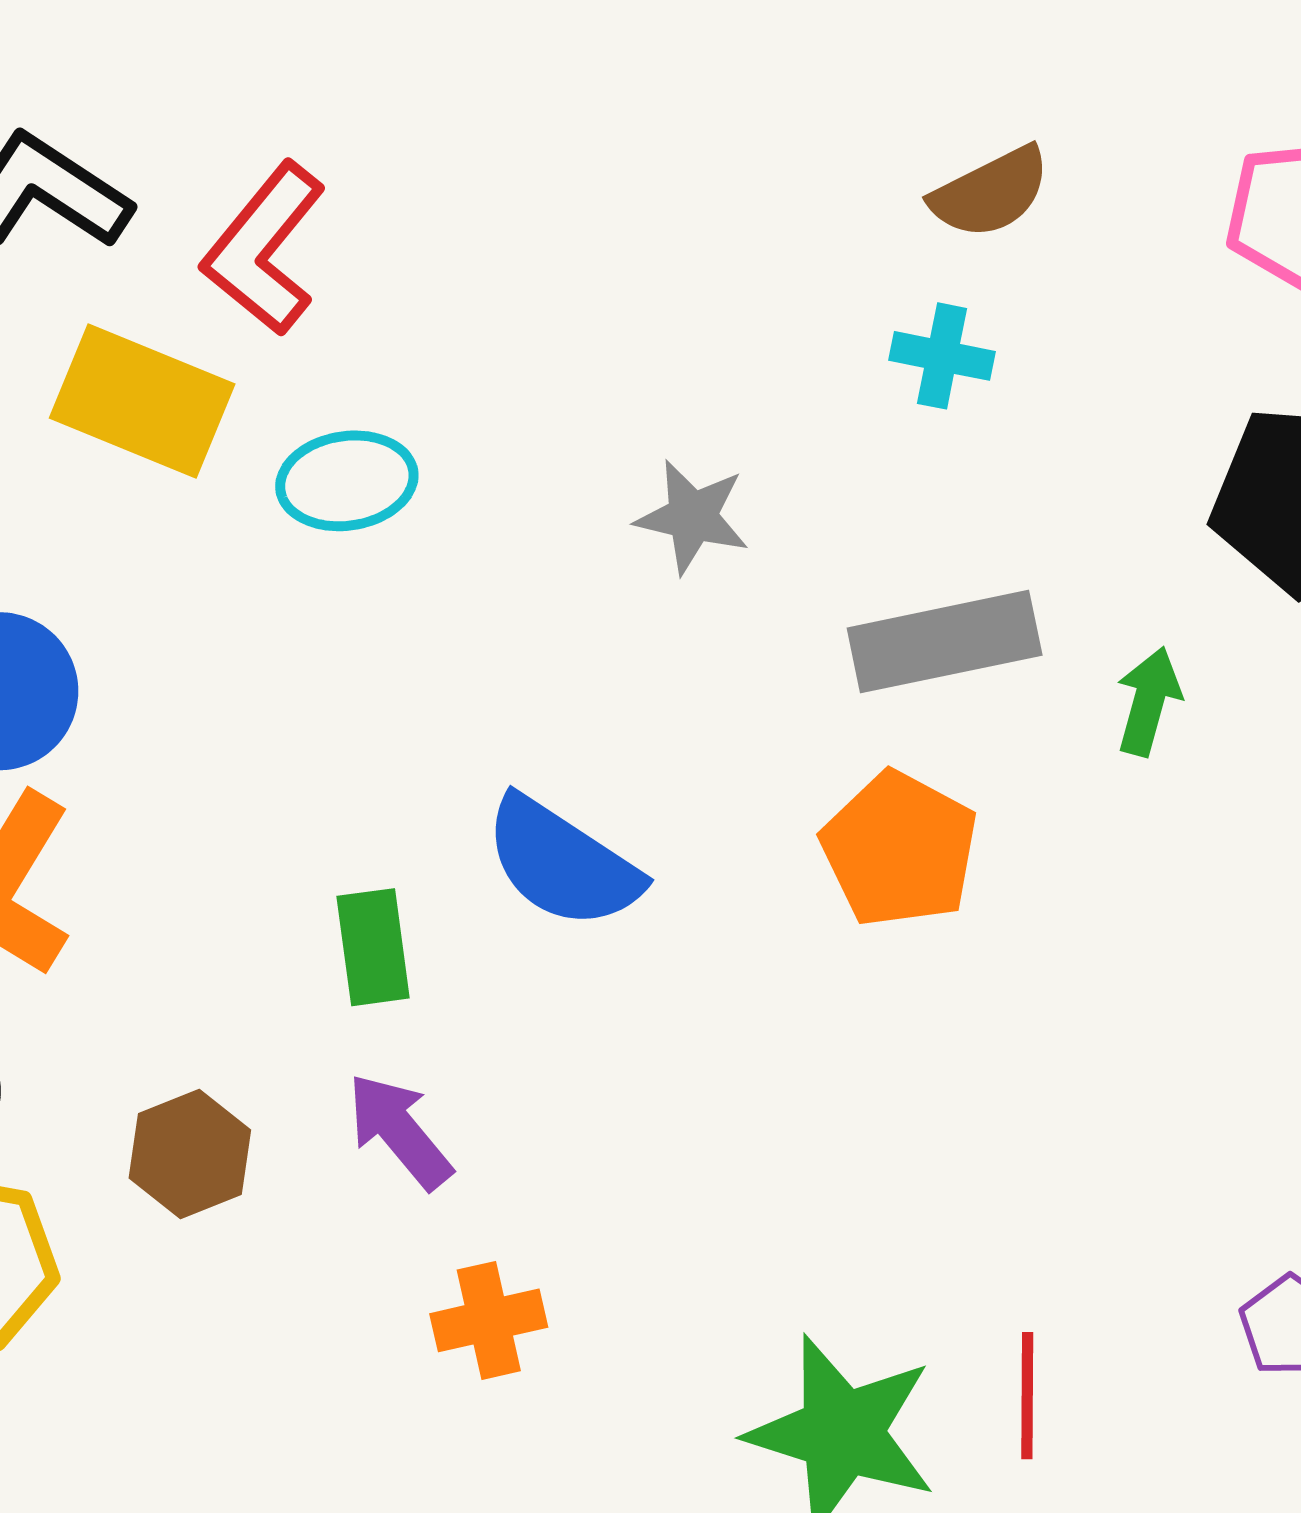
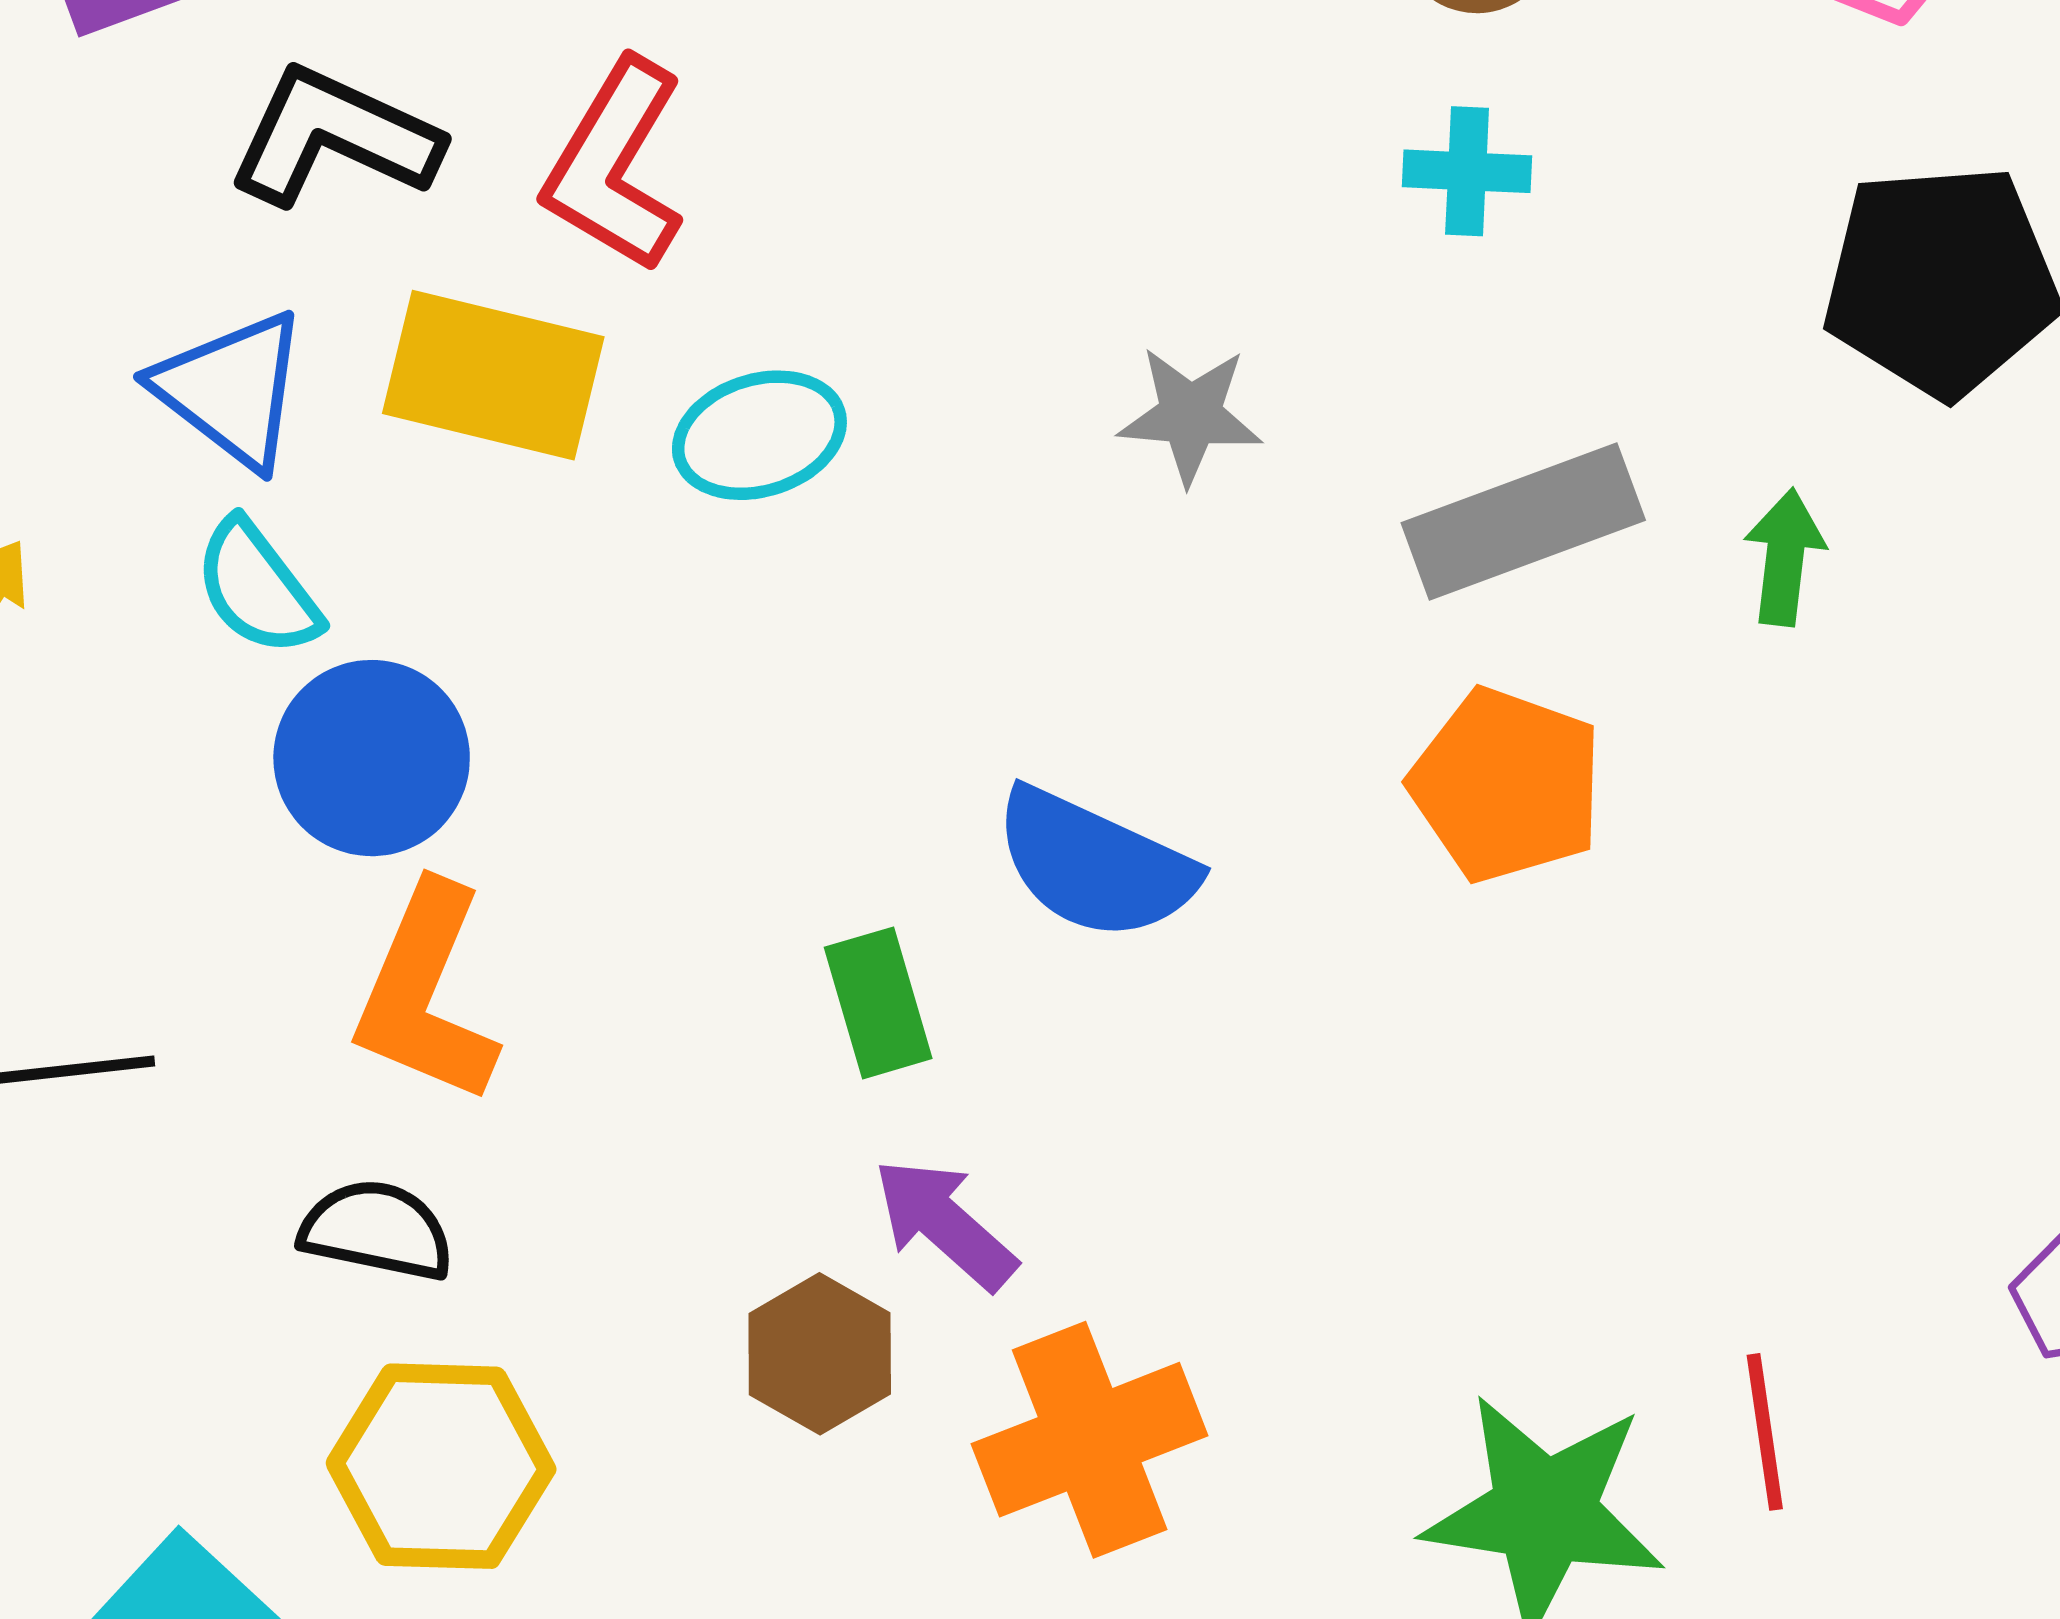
brown hexagon: (190, 1154) -> (820, 1354), moved
orange cross: (489, 1320) -> (1090, 1440), size x1.6

